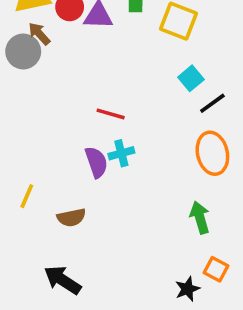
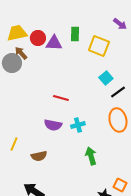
cyan cross: (121, 153) -> (78, 125), moved
purple semicircle: (96, 162) -> (53, 125), turned 120
green arrow: (200, 217) -> (91, 156), moved

